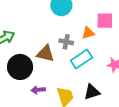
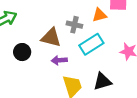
black circle: (20, 67) -> (22, 52), size x0.6
purple arrow: (38, 90) -> (59, 60), moved

